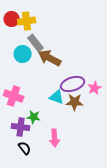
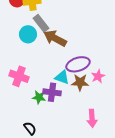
pink star: (95, 88) -> (98, 76), moved
purple cross: (21, 127) -> (52, 92), moved
pink arrow: (55, 138) -> (92, 118), moved

